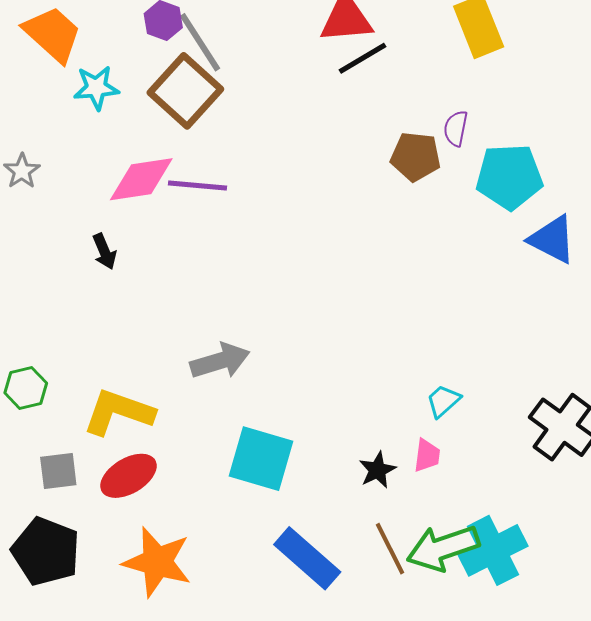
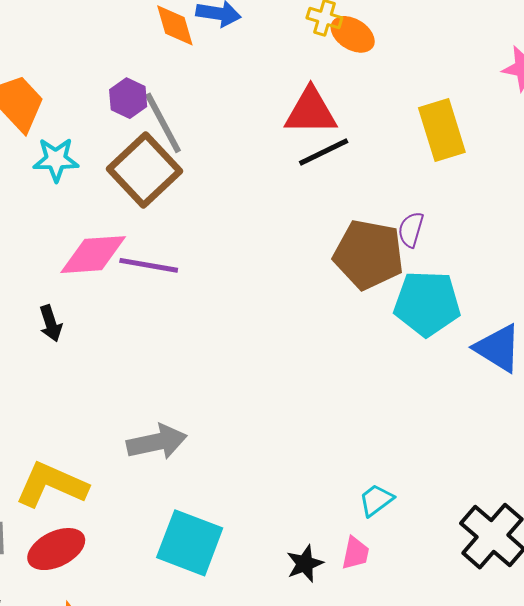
brown pentagon: (416, 157) -> (369, 254), size x1.4
cyan pentagon: (509, 177) -> (427, 303), moved

